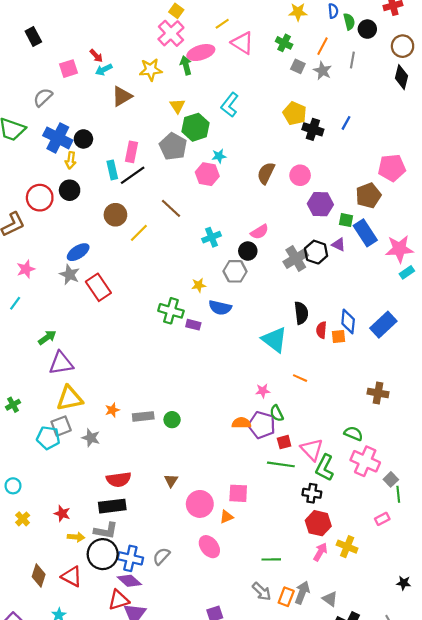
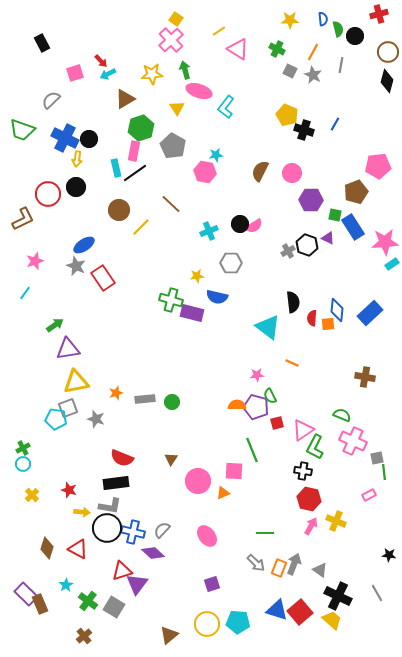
pink ellipse: (201, 53) -> (199, 91), moved, turned 35
green hexagon: (196, 127) -> (141, 128), moved
black circle: (248, 251) -> (240, 224), moved
gray cross: (296, 258) -> (288, 251), size x0.6
purple rectangle: (193, 325) -> (192, 313), size x1.6
green cross: (13, 405) -> (23, 448), moved
pink triangle: (312, 450) -> (303, 430), turned 40
green line: (281, 464) -> (252, 450), moved, turned 60
red semicircle: (119, 479) -> (122, 458), turned 30
gray square: (391, 479) -> (377, 458), turned 32
pink ellipse: (209, 547) -> (207, 536), moved
purple diamond: (129, 581) -> (153, 553), moved

